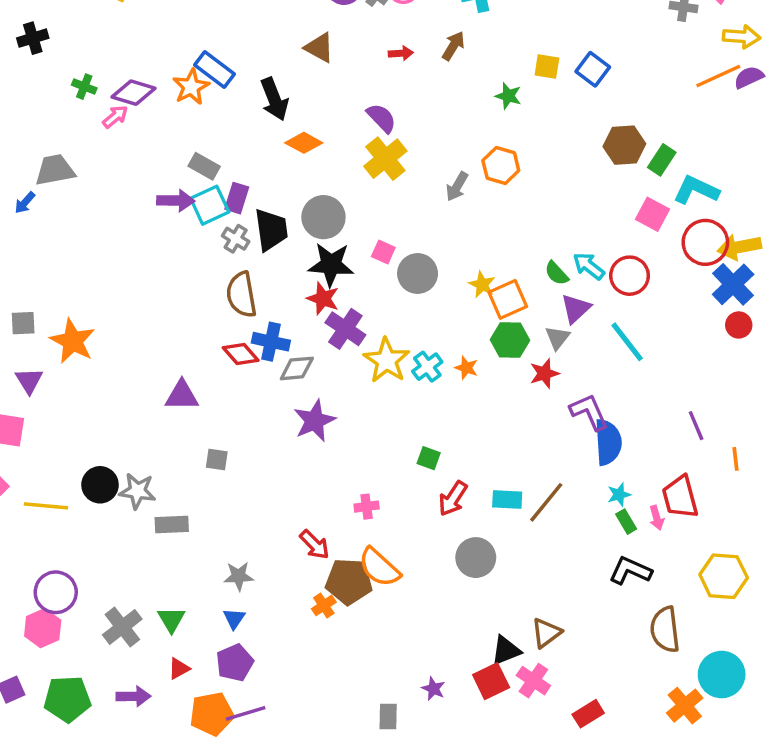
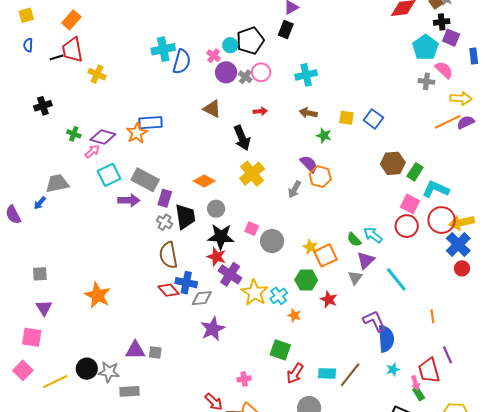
brown arrow: (453, 46) -> (308, 113), moved, turned -108
blue rectangle: (215, 69) -> (150, 123), turned -40
black arrow: (274, 99) -> (242, 138), moved
purple semicircle: (381, 118) -> (309, 164), moved
orange diamond: (304, 143) -> (204, 181), moved
gray rectangle: (204, 166) -> (145, 180), size x1.5
cyan square: (210, 205) -> (109, 175), moved
gray circle: (323, 217) -> (216, 209), size x0.7
red circle: (630, 276) -> (407, 226), moved
green hexagon: (510, 340) -> (306, 280), moved
orange star: (73, 341) -> (98, 295), moved
orange star: (466, 368) -> (294, 315), moved
red star: (544, 373) -> (329, 299), moved, turned -30
purple triangle: (182, 395) -> (135, 350), moved
purple line: (696, 426) -> (448, 355), moved
green square: (429, 458) -> (280, 350), size x1.5
orange line: (736, 459) -> (432, 316), moved
yellow line: (46, 506) -> (55, 382), turned -30
green rectangle: (626, 522) -> (419, 394), moved

